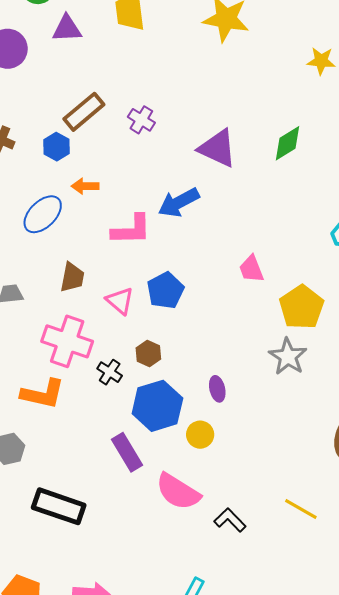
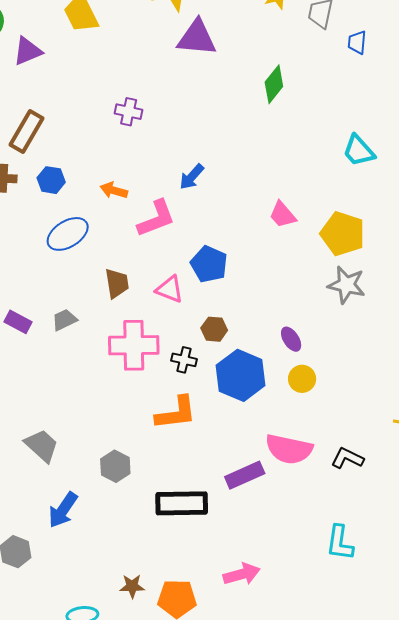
brown rectangle: (84, 112) -> (26, 132), moved
blue hexagon: (57, 147) -> (51, 180), moved
purple triangle: (218, 148) -> (197, 38), moved
orange arrow: (85, 186) -> (114, 190), moved, turned 36
blue arrow: (179, 202) -> (192, 177), size x0.7
blue ellipse: (43, 214) -> (68, 234), turned 33
orange L-shape: (43, 394) -> (176, 413), moved
yellow circle: (200, 435) -> (302, 379), moved
purple rectangle: (127, 452) -> (245, 475), moved, turned -63

